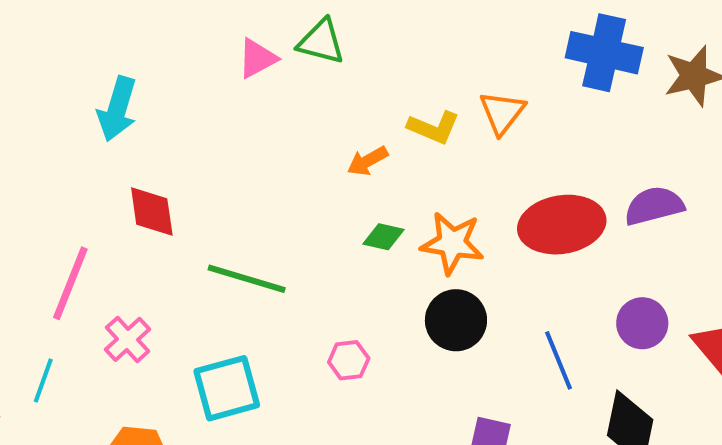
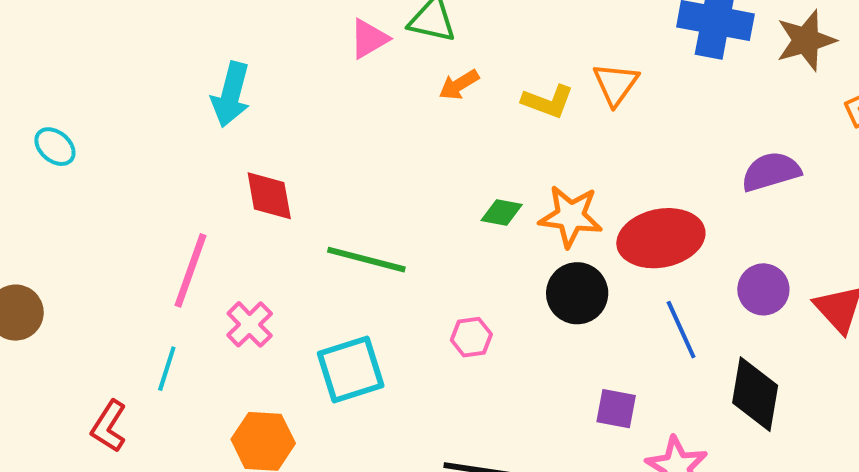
orange arrow: (368, 161) -> (459, 85), moved
red ellipse: (562, 225) -> (661, 238), moved

